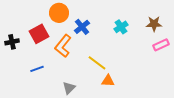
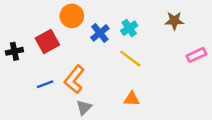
brown star: (154, 24) -> (174, 21), moved
cyan cross: (121, 27) -> (129, 28), moved
orange L-shape: (63, 46) -> (74, 79), moved
yellow line: (97, 63) -> (130, 59), moved

